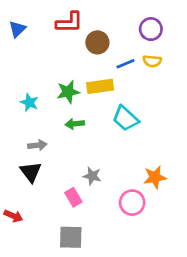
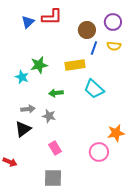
blue triangle: (17, 29) -> (28, 22), moved
brown circle: (97, 42) -> (87, 30), moved
blue line: (125, 64) -> (94, 48), turned -48
green star: (68, 92) -> (39, 65), moved
black triangle: (31, 172) -> (23, 129), turned 30
gray star: (92, 176) -> (49, 116), moved

